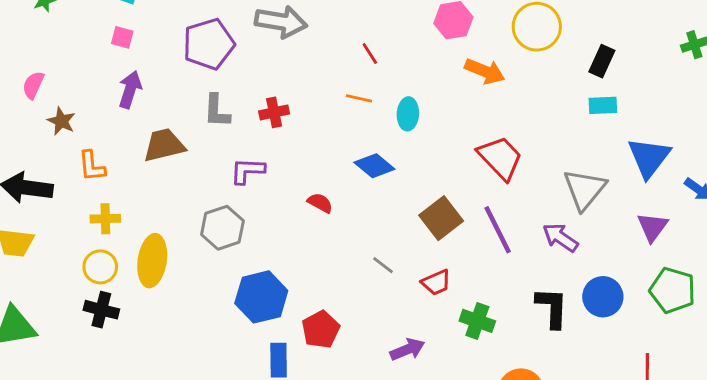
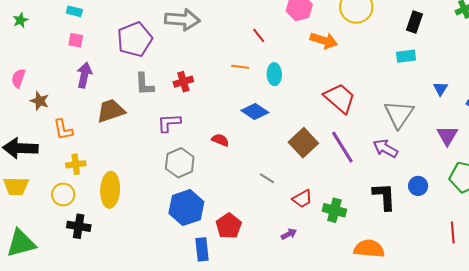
red line: (370, 54) -> (259, 35), moved
black rectangle: (602, 61) -> (414, 22), moved
blue triangle: (649, 157) -> (441, 89), size x0.5
gray hexagon: (222, 228) -> (180, 163), moved
yellow circle: (100, 267) -> (63, 195), moved
red trapezoid: (436, 282) -> (302, 199), moved
blue circle: (603, 297) -> (418, 186), size x0.7
purple arrow: (407, 349) -> (289, 234), size x0.7

